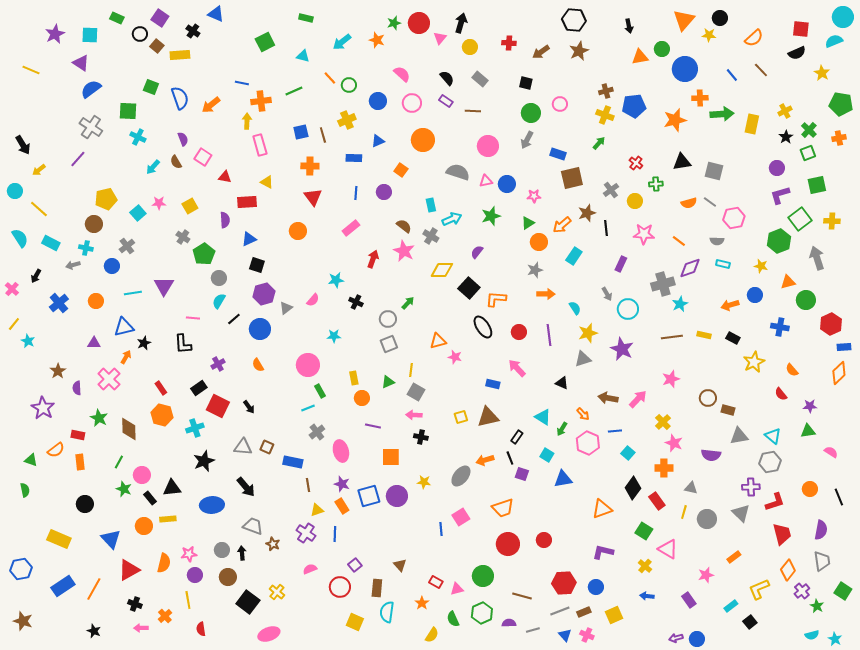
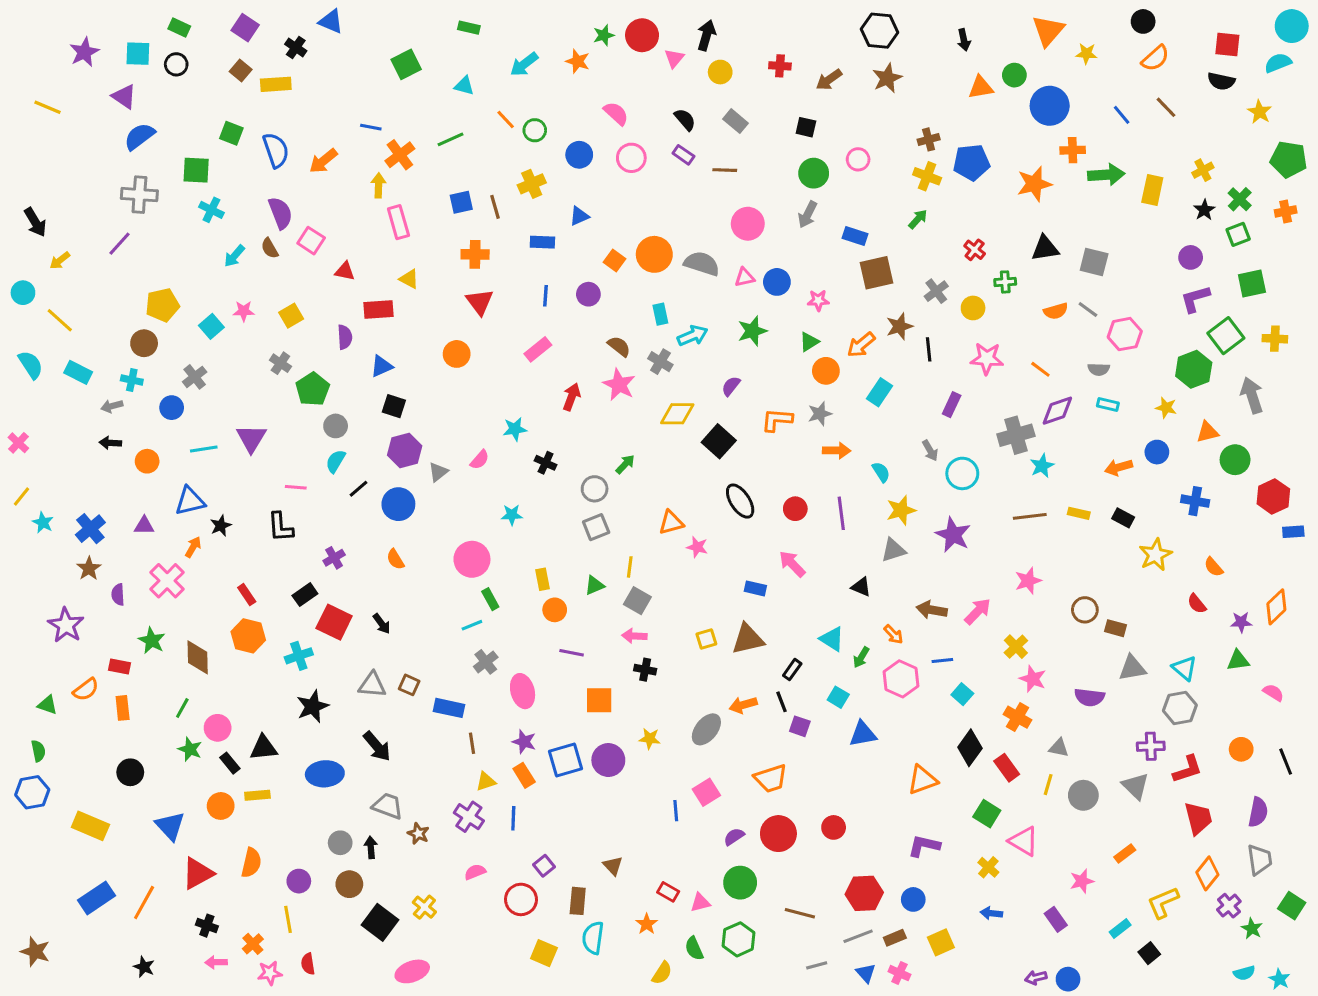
black circle: (720, 18) -> (1143, 21), moved
black circle: (140, 34) -> (176, 64), moved
black semicircle: (797, 53) -> (1221, 81), turned 36
orange cross: (261, 101) -> (400, 155), turned -30
gray cross: (91, 127) -> (139, 195), turned -30
purple semicircle: (183, 139) -> (280, 213), size x1.5
orange circle: (423, 140) -> (654, 254), moved
black arrow: (36, 276) -> (110, 443), moved, turned 64
orange L-shape: (496, 299) -> (777, 420), moved
blue cross: (59, 303) -> (90, 529), moved
orange diamond: (839, 373) -> (1276, 607), moved
orange cross: (664, 468) -> (1017, 717), turned 30
pink star: (189, 554) -> (270, 973), moved
blue hexagon: (21, 569) -> (32, 792), moved
purple semicircle: (509, 623) -> (734, 837), moved, turned -32

